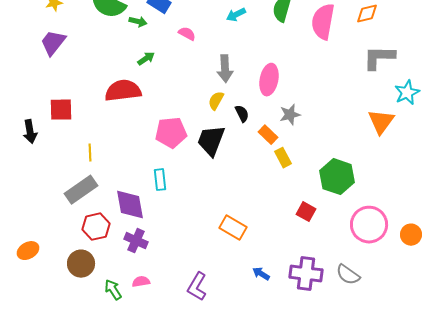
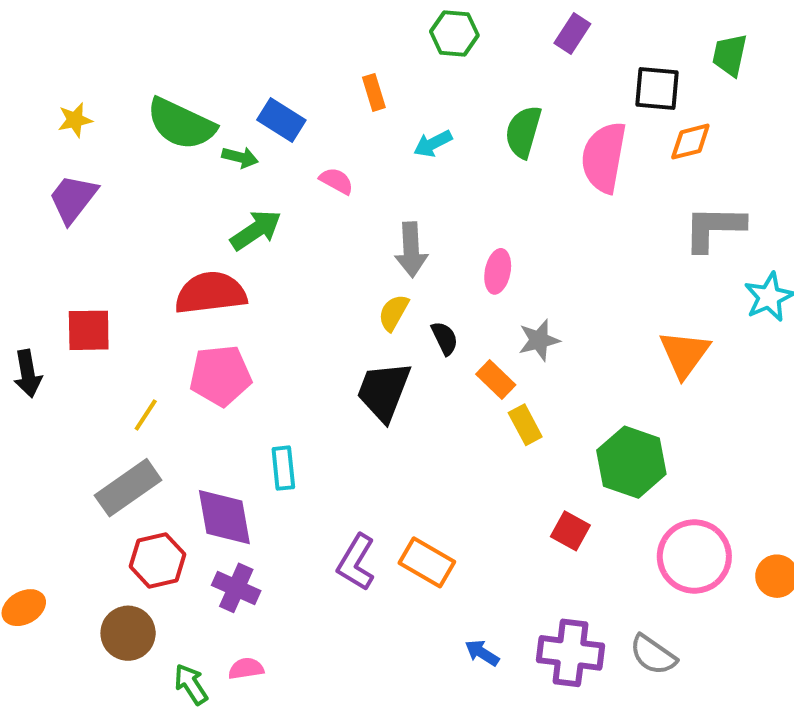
green arrow: (146, 59) -> (256, 230), size x1.5
pink ellipse: (269, 80) -> (498, 271), size x0.7
orange triangle: (381, 122) -> (685, 354), moved
pink pentagon: (171, 133) -> (220, 376), moved
yellow line: (90, 153) -> (146, 415), turned 36
purple L-shape: (197, 287) -> (356, 562), moved

